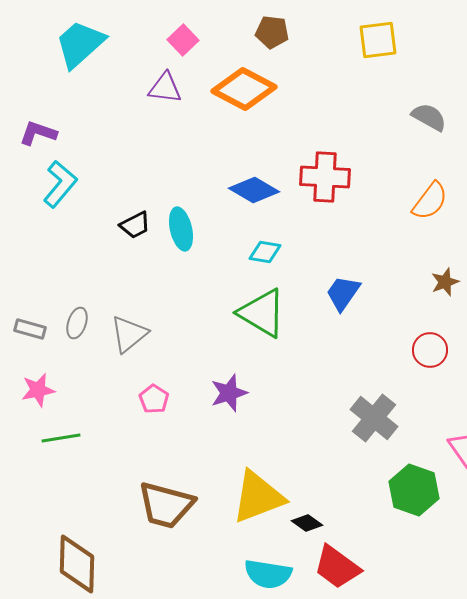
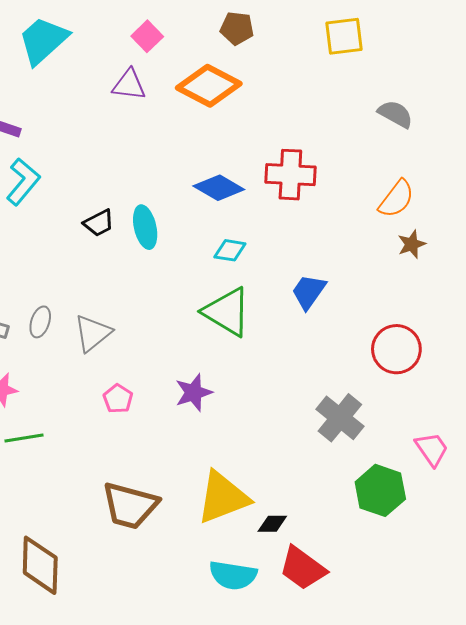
brown star: (445, 282) -> (412, 244), moved
red circle: (430, 350) -> (396, 349), size x1.4
black diamond: (307, 523) -> (272, 524), turned -36

